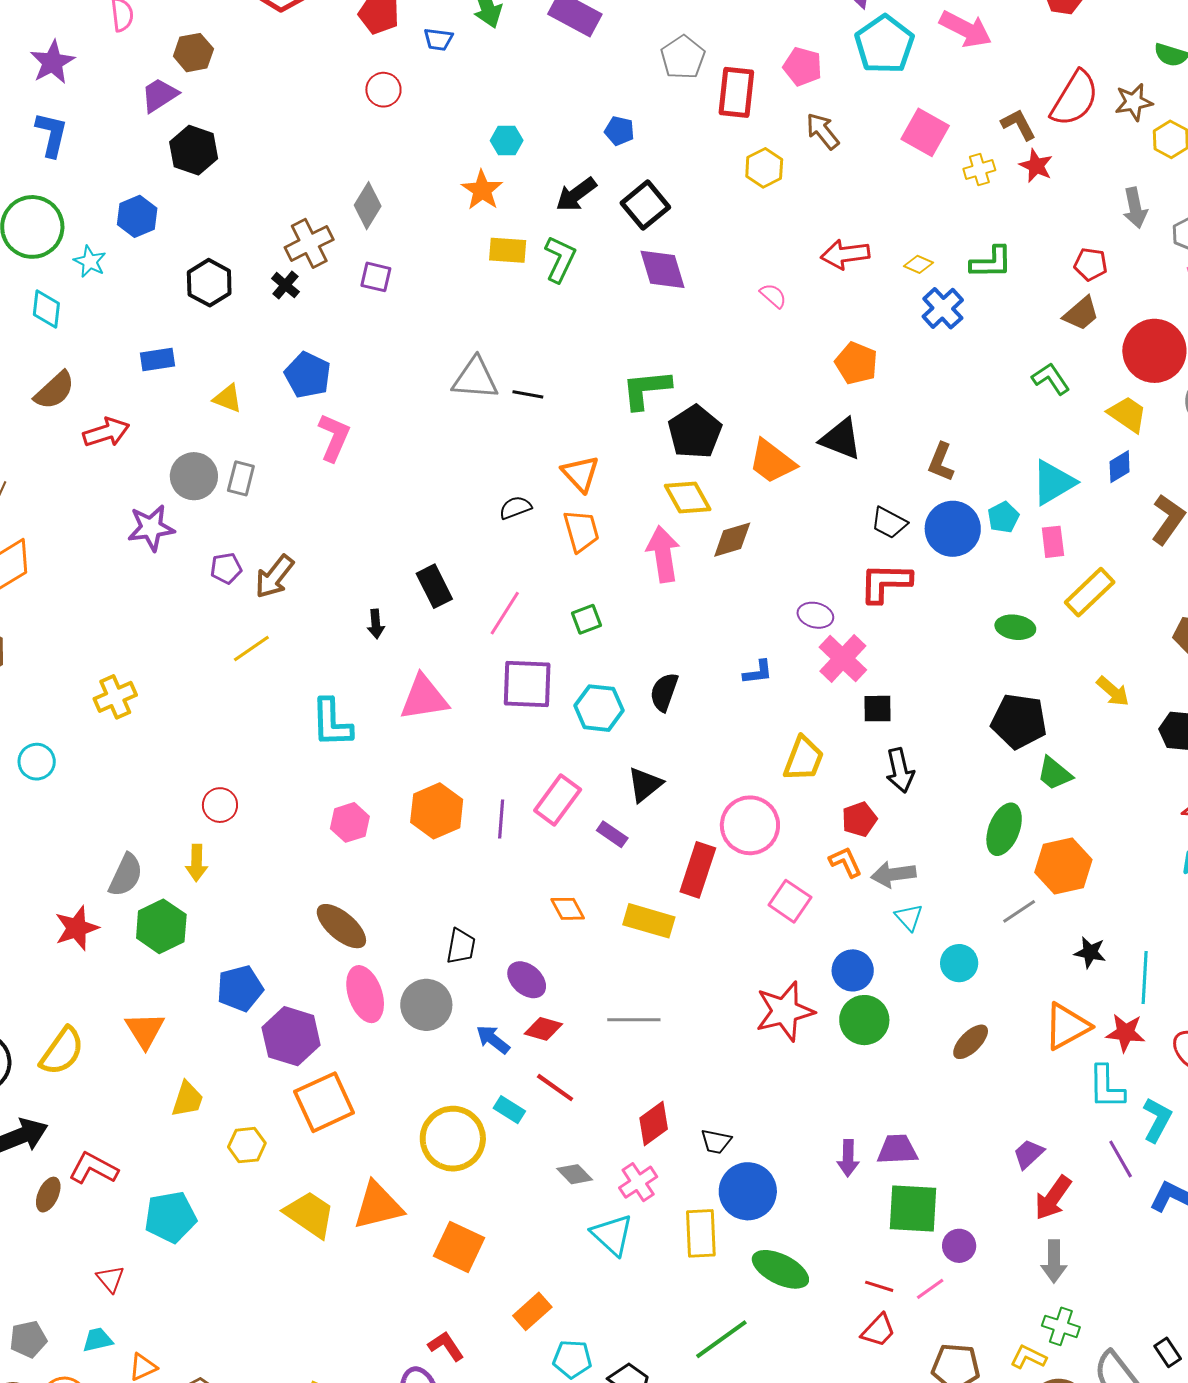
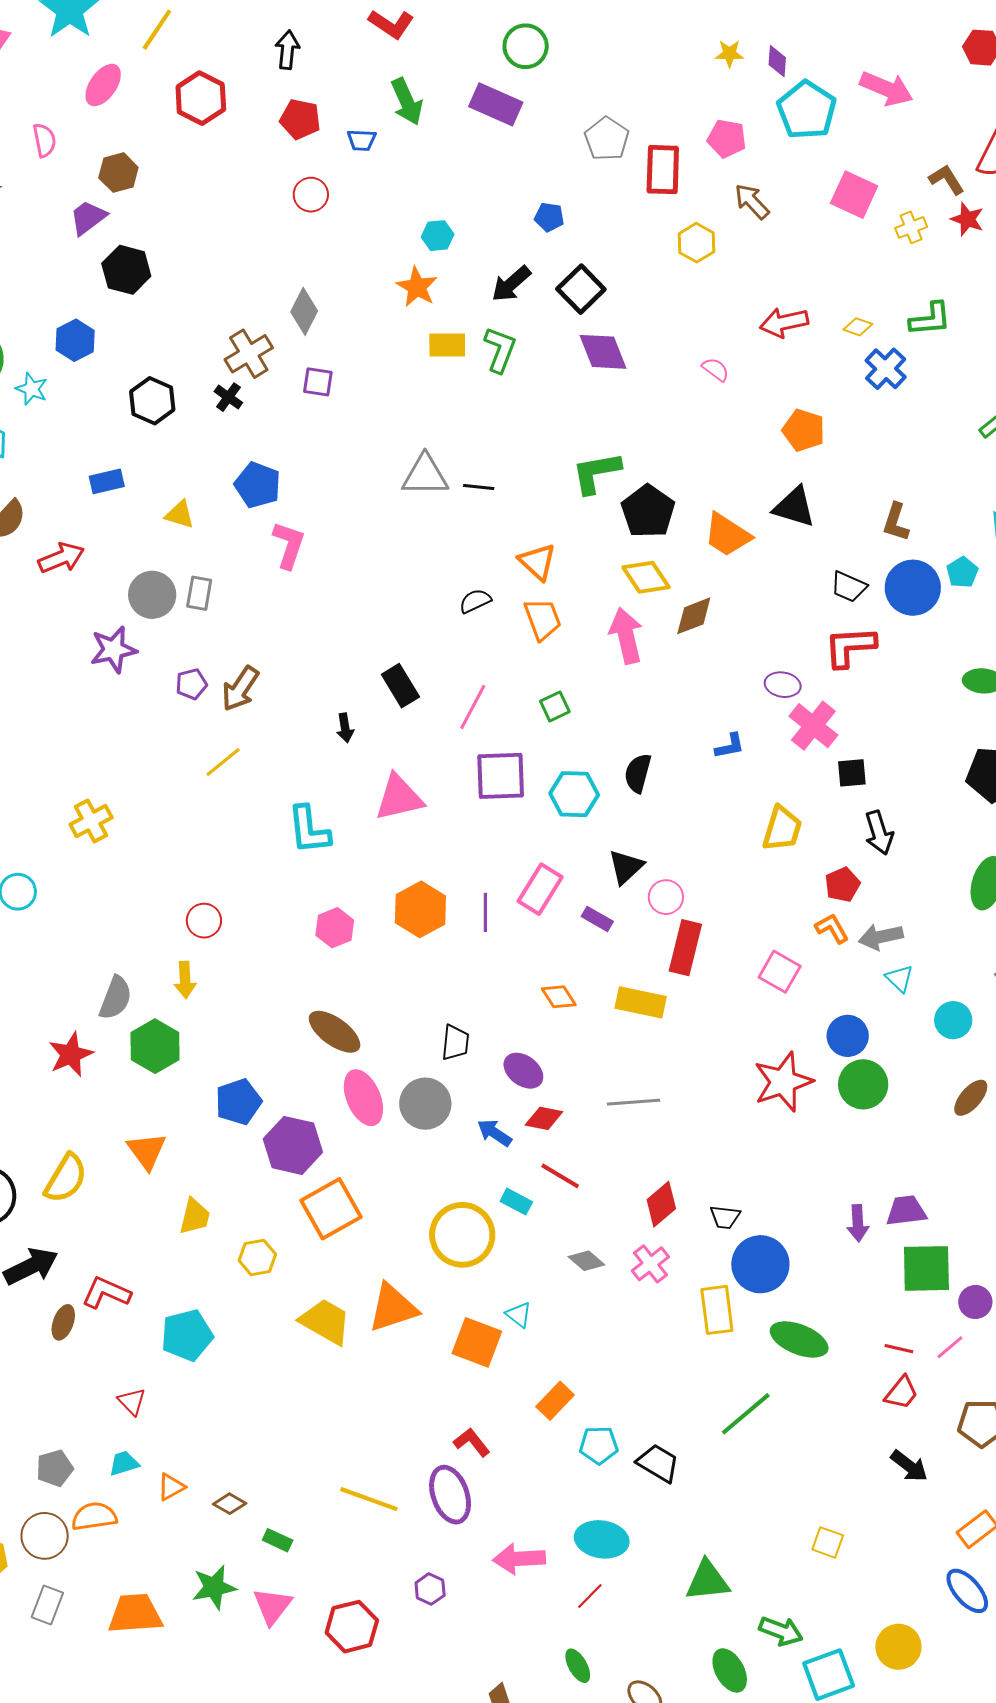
pink circle: (750, 825) -> (666, 897), moved, size x0.6
cyan triangle: (612, 1235) -> (519, 1315), moved, size x0.6

